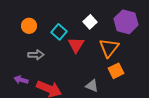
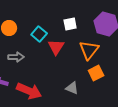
white square: (90, 22) -> (70, 24), turned 32

